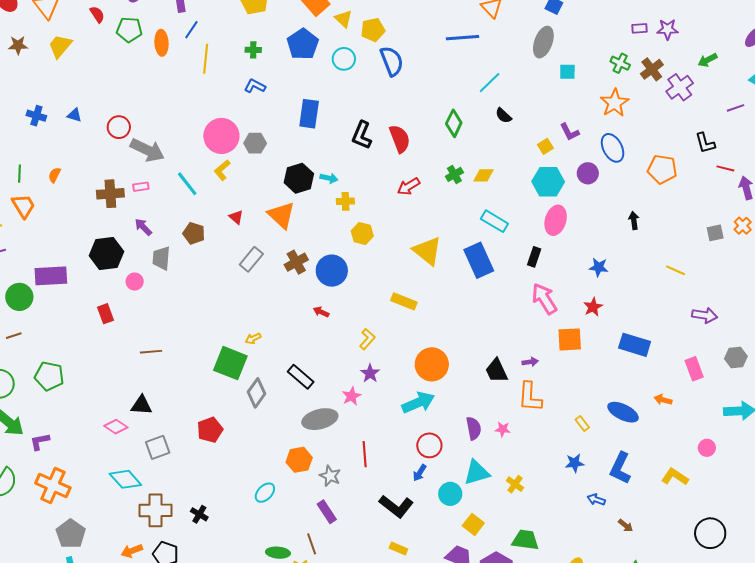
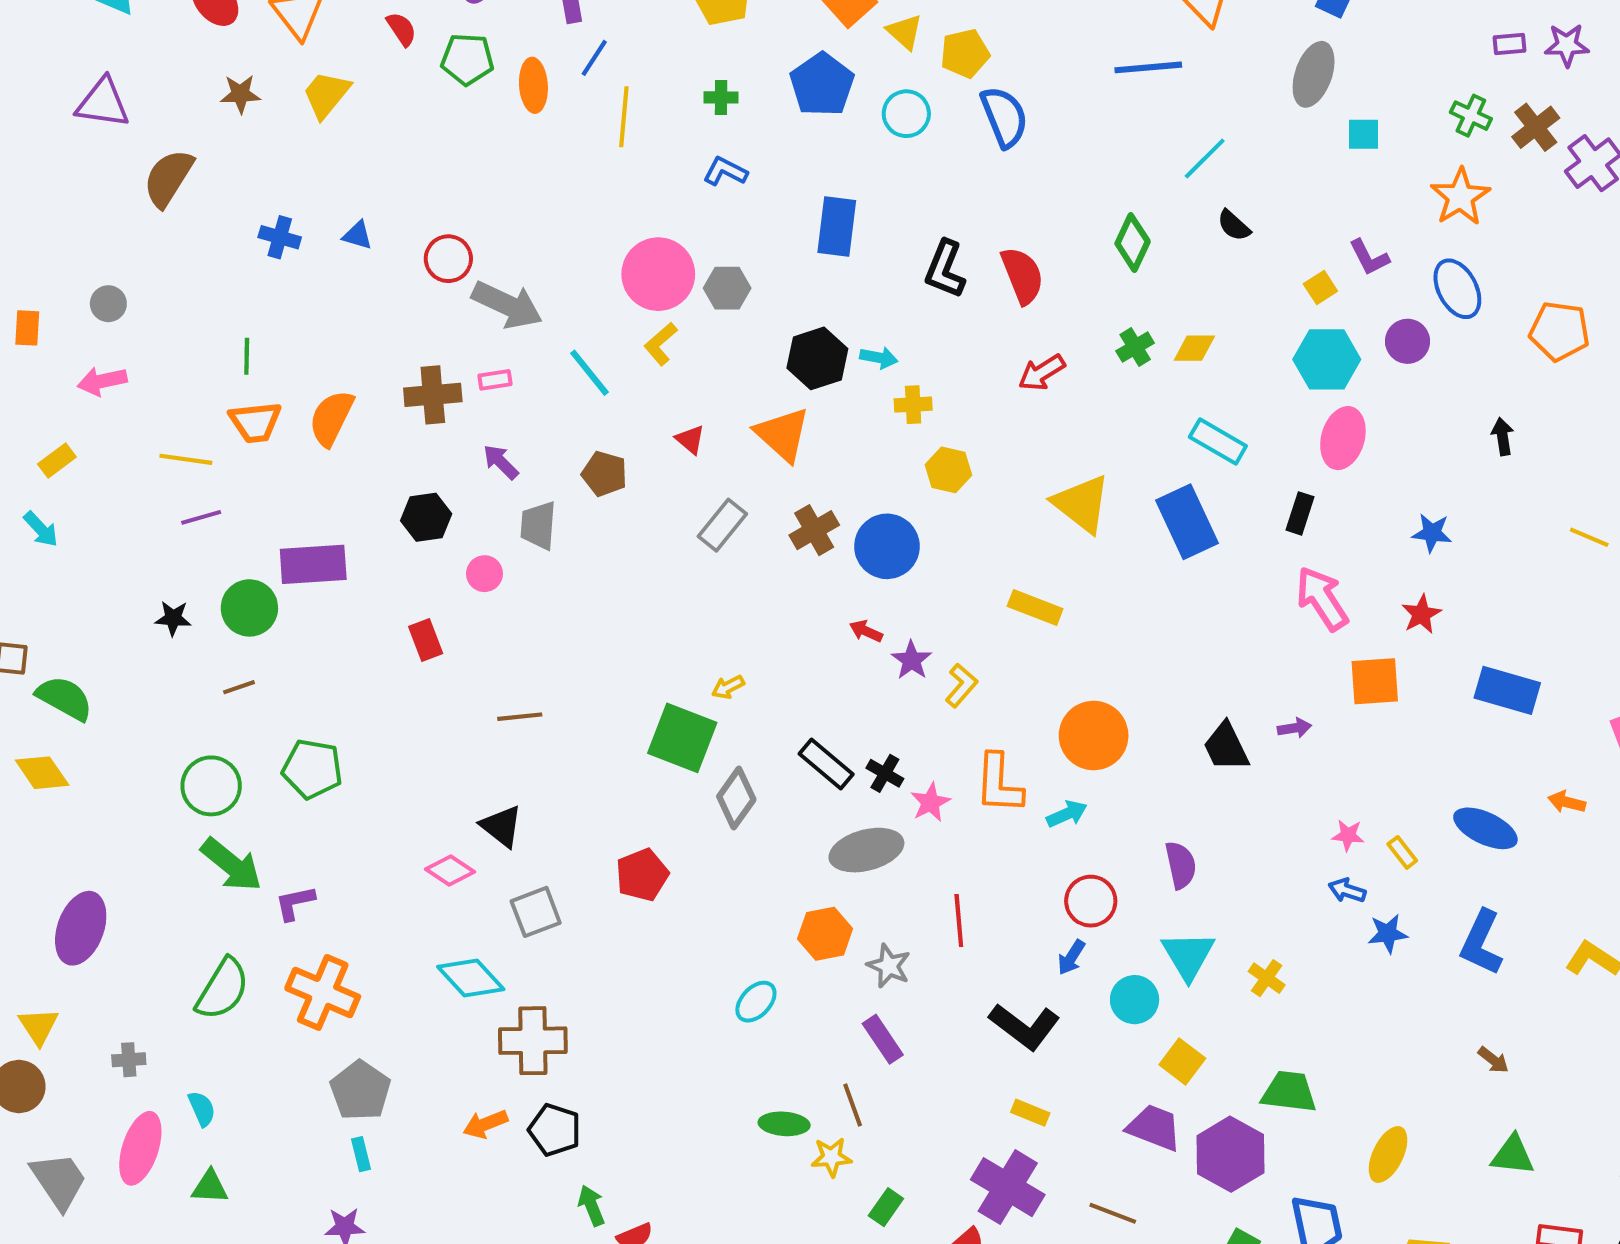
orange semicircle: (55, 175) -> (331, 418), moved, size x1.8
orange trapezoid: (23, 206) -> (255, 422), turned 116
black hexagon: (106, 254) -> (426, 517), size x0.7
purple star: (370, 373) -> (911, 660), moved
orange L-shape: (530, 397) -> (999, 784), moved
cyan arrow: (418, 403) -> (1067, 814), size x0.6
black triangle: (141, 405) -> (502, 826), turned 35
pink star: (503, 429) -> (1348, 835), moved
cyan triangle: (477, 473) -> (1188, 955), turned -44
blue arrow: (596, 500) -> (1347, 890), moved
black cross: (199, 514) -> (885, 773), moved

